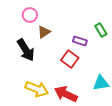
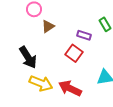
black arrow: (26, 50) -> (28, 57), moved

